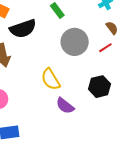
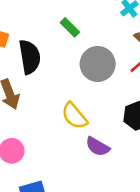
black semicircle: (23, 29) -> (30, 57), turned -72

